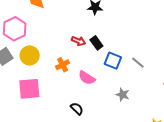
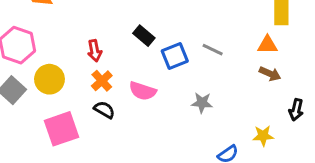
red arrow: (78, 41) -> (95, 51), moved, turned 72
blue square: (113, 61) -> (175, 56), turned -30
black semicircle: (77, 109) -> (104, 110), moved

